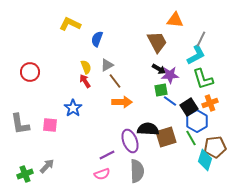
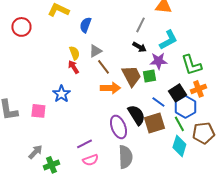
gray line: (201, 39) -> (140, 25), moved
brown trapezoid: (157, 42) -> (131, 76), moved
cyan L-shape: (196, 55) -> (168, 40), moved
black arrow: (159, 69) -> (139, 47), moved
red circle: (30, 72) -> (21, 27), moved
blue line: (170, 101) -> (158, 102), moved
black semicircle: (148, 129) -> (136, 115), turned 55
purple line: (107, 155) -> (84, 144), moved
cyan diamond: (205, 160) -> (179, 146), moved
green cross: (25, 174) -> (51, 165), moved

